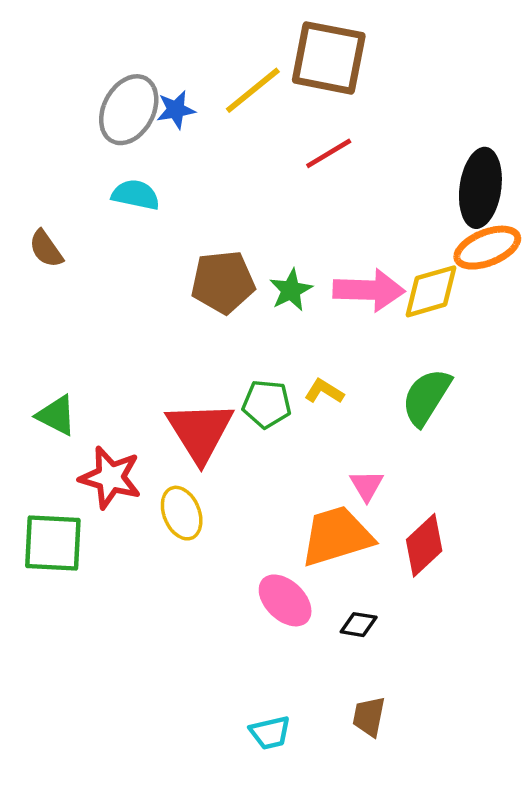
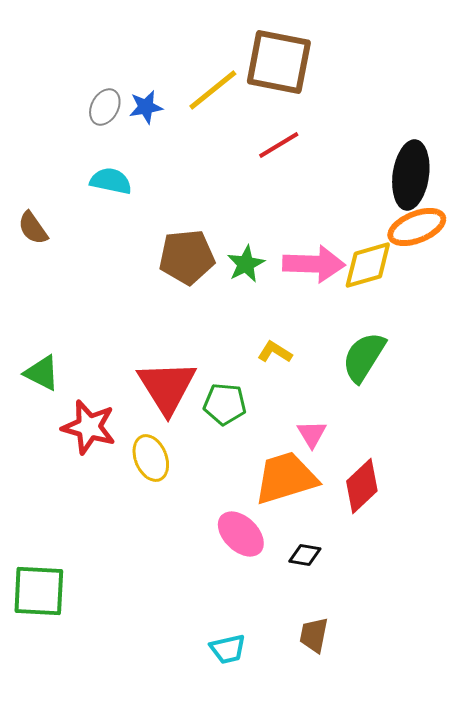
gray ellipse: (129, 110) -> (105, 107), size x0.6
green pentagon: (267, 404) -> (225, 404), moved
green square: (53, 543) -> (39, 591), moved

